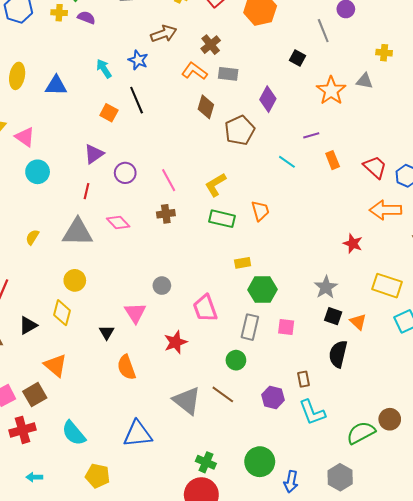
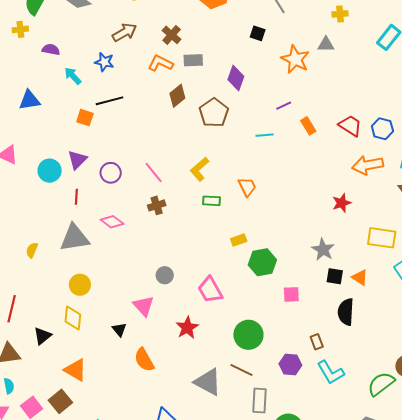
purple semicircle: (86, 18) -> (51, 50), moved
black line: (137, 100) -> (109, 101), turned -72
brown diamond: (206, 107) -> (177, 96), turned 45
cyan line: (287, 162) -> (265, 135), turned -30
cyan circle: (38, 172) -> (50, 171), moved
green rectangle: (222, 219) -> (211, 201), size x0.7
red star: (353, 244) -> (342, 203), turned -30
gray rectangle: (250, 327) -> (259, 400), moved
green circle: (236, 360) -> (248, 335), size x1.5

